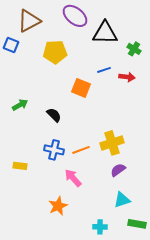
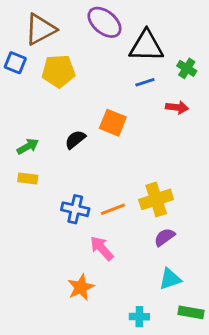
yellow pentagon: (55, 52) -> (58, 71), moved
blue line: (104, 70) -> (145, 82), moved
black semicircle: (54, 115) -> (75, 139), moved, turned -84
yellow rectangle: (20, 166) -> (28, 179), moved

